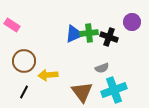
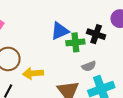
green cross: (89, 33) -> (75, 42), moved

